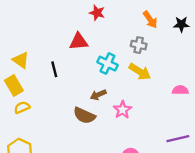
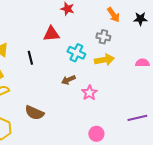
yellow arrow: (140, 72) -> (104, 60), turned -42
pink semicircle: (180, 90) -> (142, 63), moved
brown semicircle: (84, 116) -> (34, 113), moved

